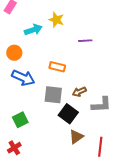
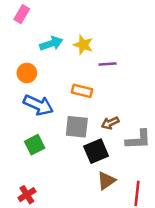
yellow star: (56, 20) -> (83, 45), moved
purple line: (85, 41) -> (108, 64), moved
black square: (68, 114) -> (96, 151), turned 30
green square: (20, 120) -> (35, 145), moved

